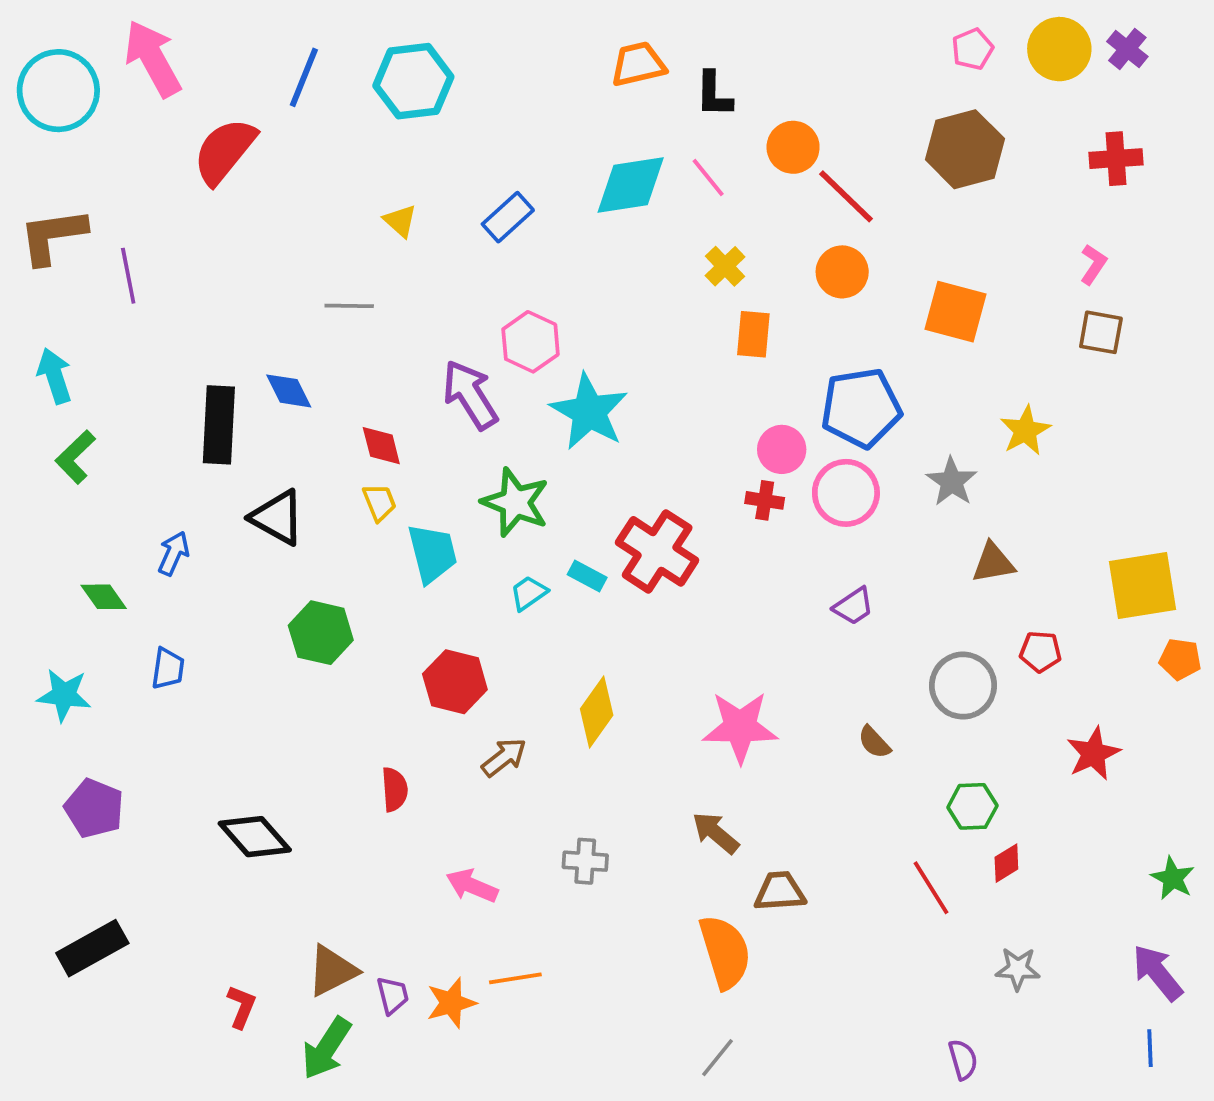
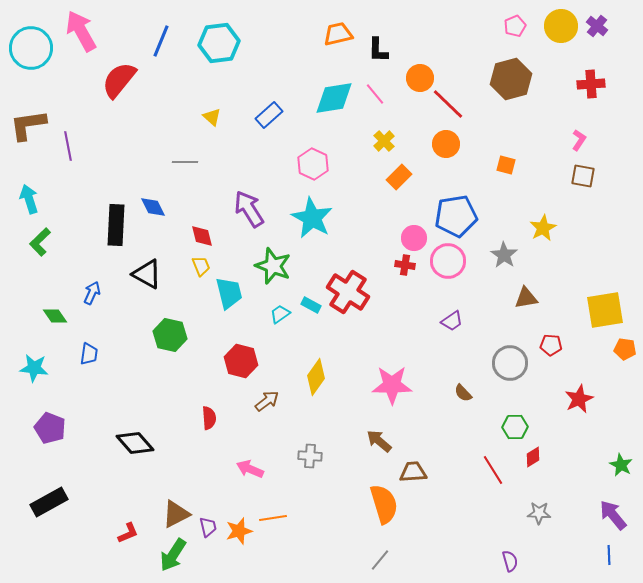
orange square: (955, 312) -> (506, 165), size x0.6
orange rectangle: (753, 334) -> (399, 177), turned 40
pink hexagon: (531, 342) -> (313, 164), moved
red L-shape: (242, 1007) -> (128, 533), turned 45

